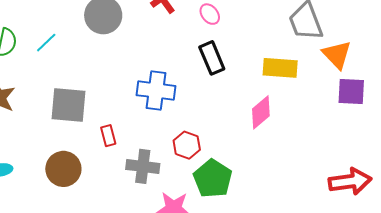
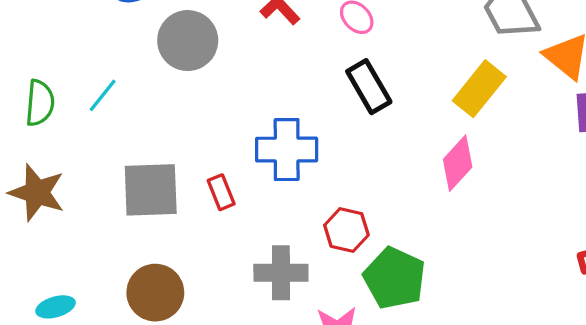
yellow rectangle: (280, 68) -> (479, 89), turned -48
red rectangle: (108, 136) -> (221, 192), moved

